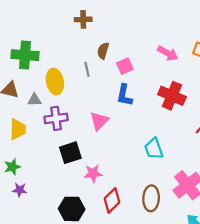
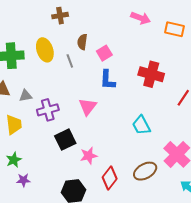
pink arrow: (168, 53) -> (141, 18), moved
yellow ellipse: (55, 82) -> (45, 50), moved
brown ellipse: (151, 198) -> (145, 171), turned 65

